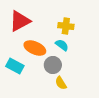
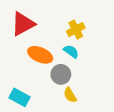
yellow cross: (66, 26) -> (76, 30), turned -35
cyan rectangle: (15, 66) -> (20, 97), moved

